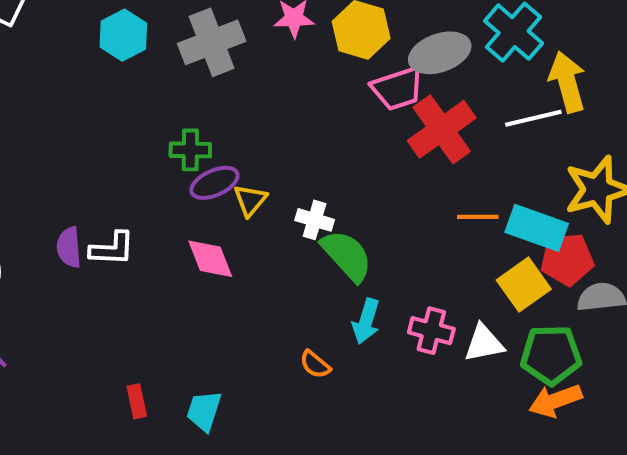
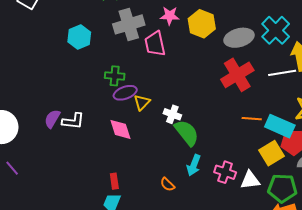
cyan hexagon: (123, 35) -> (79, 37), moved
pink trapezoid: (398, 89) -> (155, 44), moved, turned 92
purple semicircle: (69, 247) -> (52, 119), turned 30
red rectangle: (137, 401) -> (114, 181), moved

